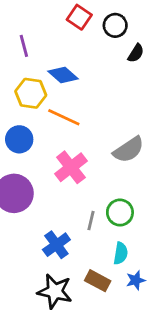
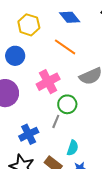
blue diamond: (63, 75) -> (70, 17), moved
orange line: (64, 117) -> (65, 47), moved
green circle: (120, 212) -> (67, 104), moved

